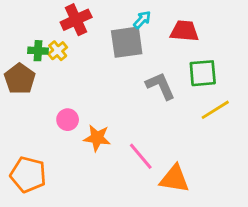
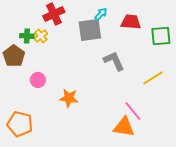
green square: (203, 73) -> (161, 36), moved
pink circle: (68, 120) -> (38, 80), moved
pink line: (141, 156) -> (133, 111), moved

